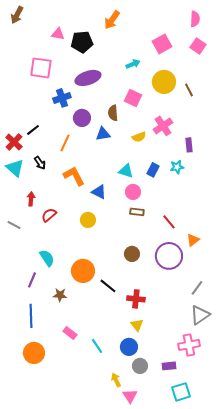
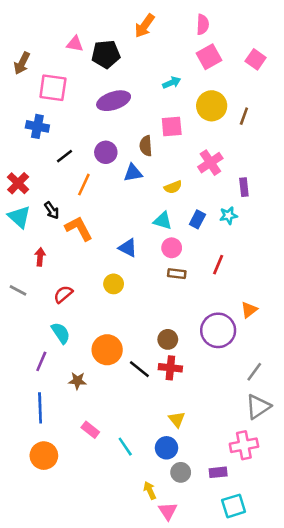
brown arrow: (17, 15) -> (22, 63), moved
pink semicircle: (195, 19) -> (203, 25), moved
brown line: (189, 90) -> (244, 116), turned 48
blue cross: (62, 98) -> (37, 126), moved, turned 30
pink square: (133, 98) -> (172, 126), turned -30
black line: (33, 130) -> (65, 156), moved
yellow semicircle: (139, 137) -> (173, 187), moved
orange L-shape: (74, 176) -> (79, 228), moved
red semicircle: (49, 215) -> (63, 294), moved
red line: (169, 222) -> (218, 265), moved, turned 63
brown circle: (132, 254) -> (168, 339), moved
red cross: (136, 299) -> (170, 368), moved

